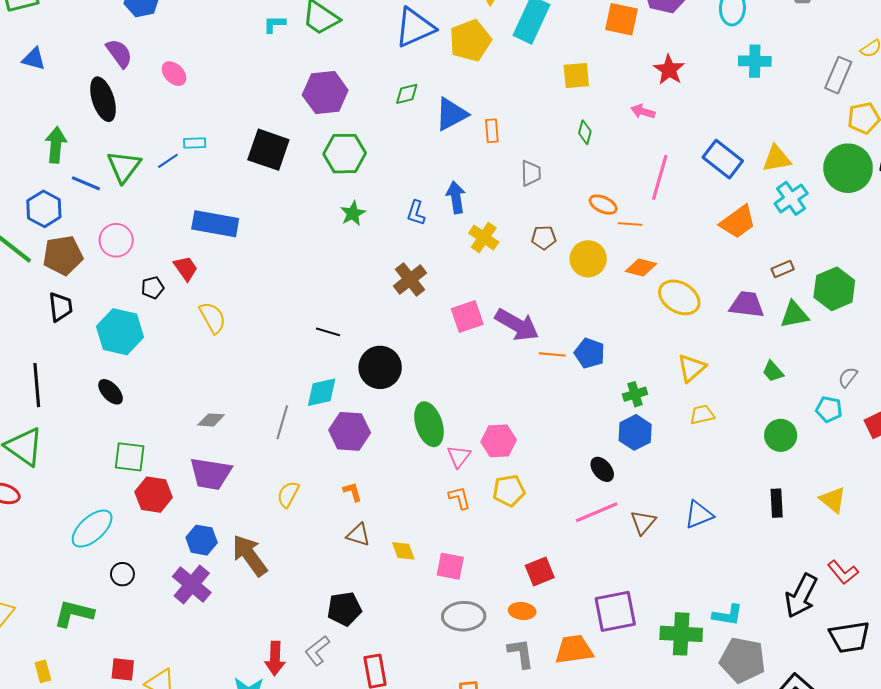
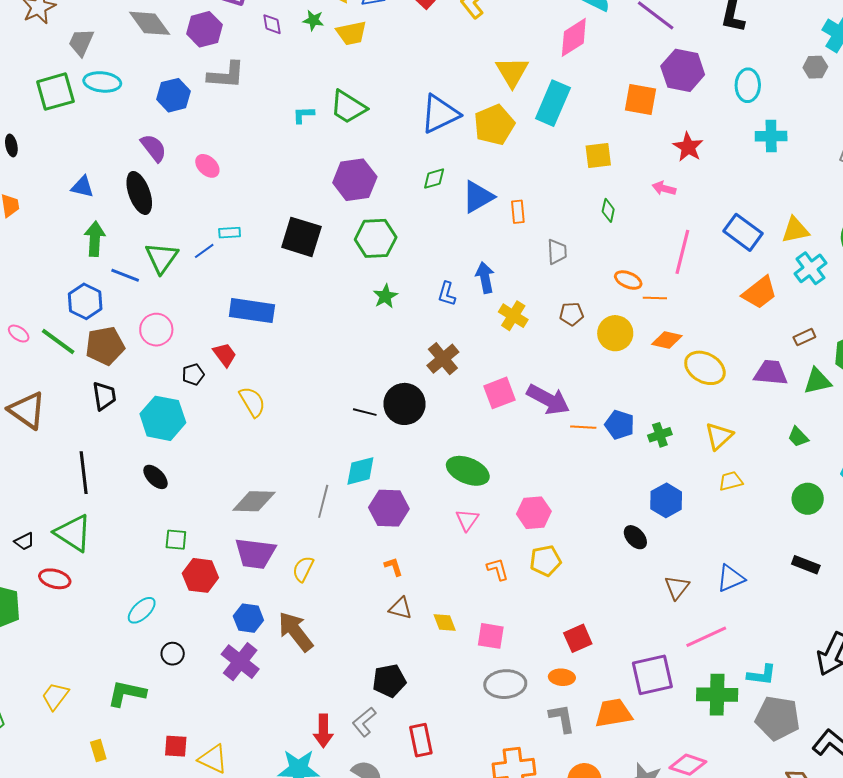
blue triangle: (34, 59) -> (83, 187), moved
black circle: (380, 367) -> (404, 404), moved
green cross: (635, 394) -> (660, 435), moved
gray diamond: (211, 420) -> (254, 501), size x1.6
green ellipse: (429, 424) -> (468, 471), moved, turned -48
pink triangle: (459, 456) -> (467, 520), moved
green square: (130, 457) -> (176, 540), size x0.7
yellow semicircle: (288, 494) -> (303, 569), moved
black rectangle: (777, 503) -> (806, 565), turned -64
pink line: (597, 512) -> (706, 637), moved
cyan ellipse: (92, 529) -> (142, 610), size x0.7

